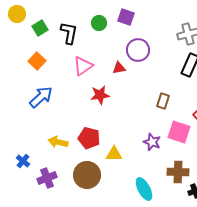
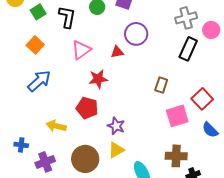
pink square: (179, 132) -> (177, 116), turned -35
red pentagon: (89, 138) -> (87, 108), moved
purple star: (152, 142) -> (116, 126), moved
yellow triangle: (114, 154) -> (116, 150), moved, turned -30
blue cross: (23, 161) -> (21, 145), turned -32

